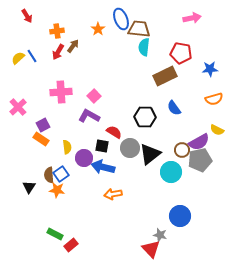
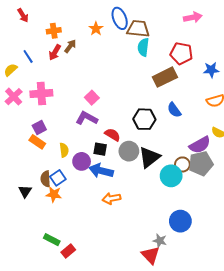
yellow semicircle: (18, 58) -> (11, 70), moved
pink cross: (61, 92) -> (41, 94), moved
pink cross: (18, 107) -> (14, 97), moved
brown circle: (182, 150) -> (182, 165), moved

